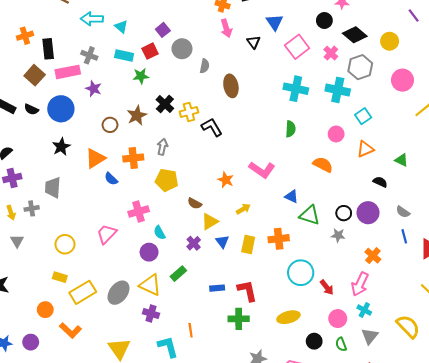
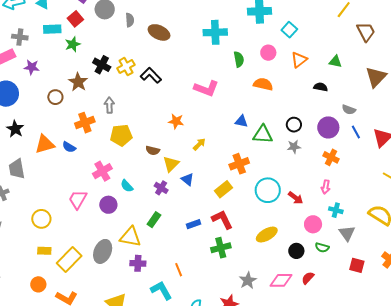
brown ellipse: (231, 86) -> (159, 32), turned -40
cyan cross: (296, 89) -> (215, 32), moved
green semicircle: (291, 129) -> (239, 59), moved
orange triangle: (95, 158) -> (45, 144), moved, turned 30
pink L-shape: (262, 170) -> (206, 88), moved
purple circle: (368, 213) -> (328, 127), moved
yellow rectangle: (248, 244) -> (223, 189), moved, turned 54
purple circle: (149, 252) -> (108, 205), moved
pink arrow: (360, 284) -> (326, 187), size x0.6
green semicircle: (341, 344) -> (322, 248), turned -40

